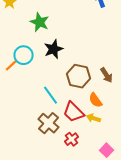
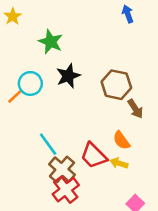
brown hexagon: (78, 76) -> (116, 85), moved
cyan line: (50, 95) -> (48, 144), moved
red cross: (72, 139) -> (66, 190), moved, size x1.5

